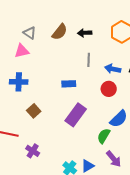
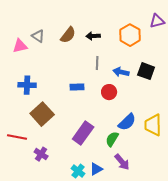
pink triangle: (22, 51) -> (20, 46), moved
red circle: (109, 89) -> (109, 92), moved
brown square: (34, 111) -> (42, 114), size x1.6
purple rectangle: (76, 115) -> (83, 133), moved

